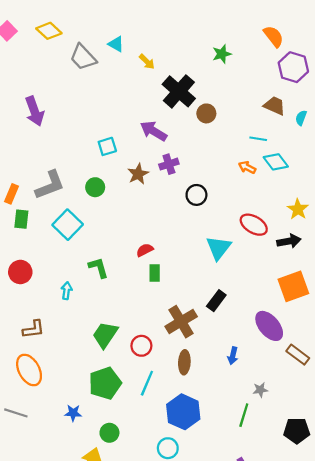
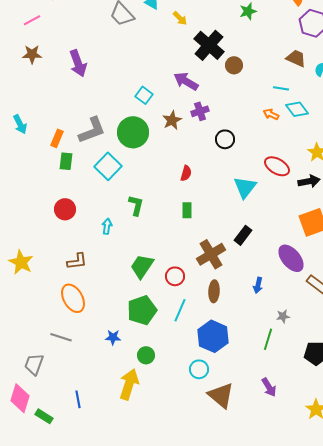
cyan square: (107, 146) -> (144, 95), turned -36
green circle: (95, 187) -> (133, 132), size x1.8
red semicircle: (145, 250) -> (186, 173), moved, turned 133
green L-shape: (98, 268) -> (136, 205), turned 30

